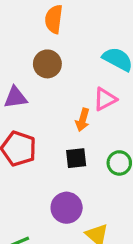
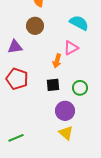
purple circle: (67, 208) -> (65, 111), moved

